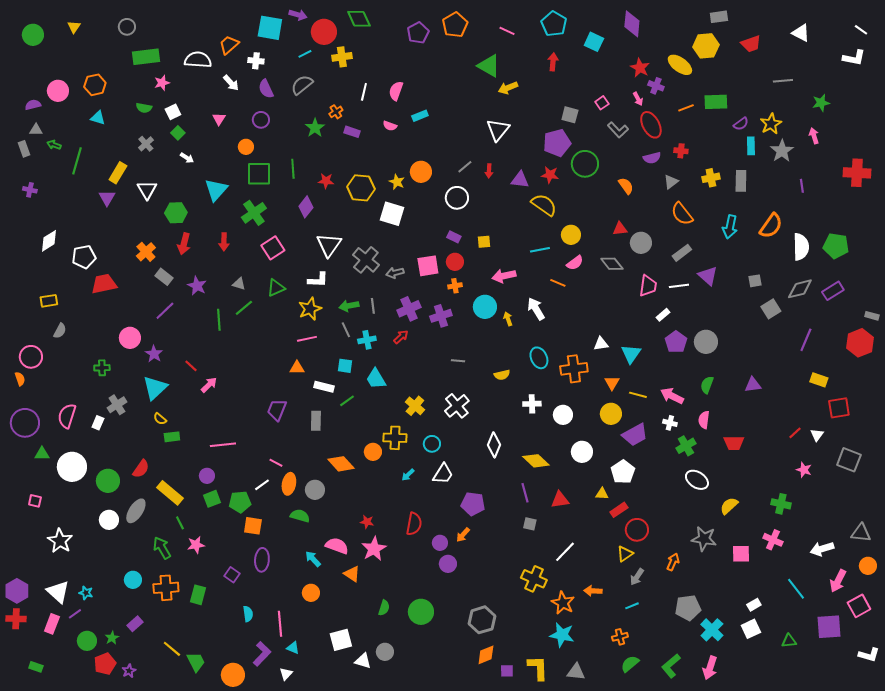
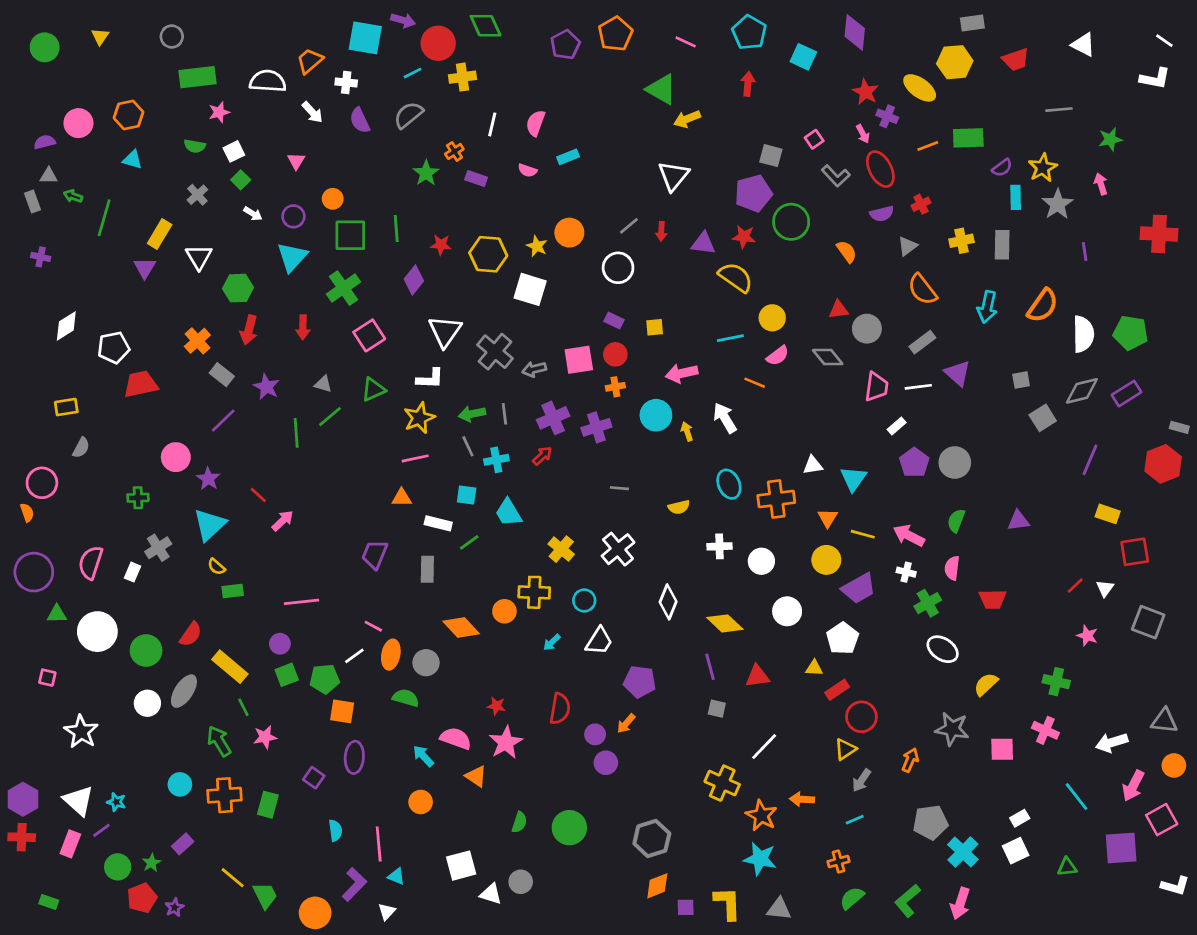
purple circle: (261, 120) -> (293, 216), moved
red cross: (681, 151) -> (921, 204), turned -32

